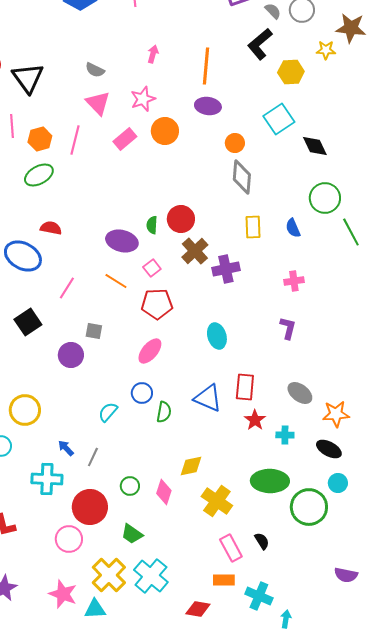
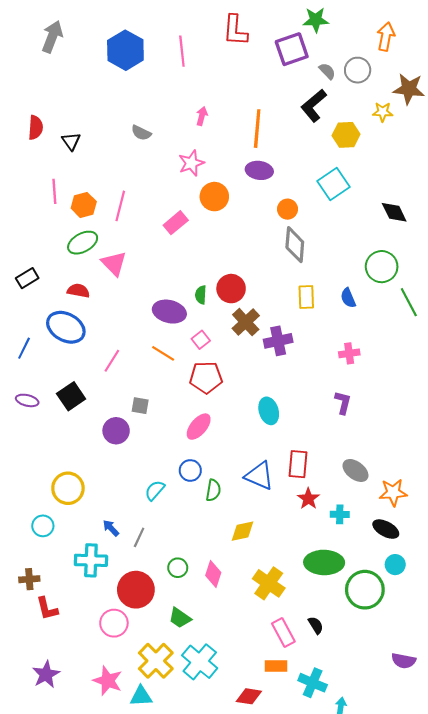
black triangle: (28, 78) -> (71, 141), size x0.6
pink triangle: (98, 103) -> (114, 263), moved
pink rectangle: (125, 139) -> (176, 223), moved
black diamond: (315, 146) -> (394, 212), moved
red semicircle: (51, 228) -> (78, 291), moved
yellow diamond: (191, 466) -> (243, 531), moved

